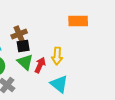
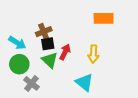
yellow arrow: (57, 56) -> (93, 54), moved
red arrow: (40, 65) -> (65, 52), moved

